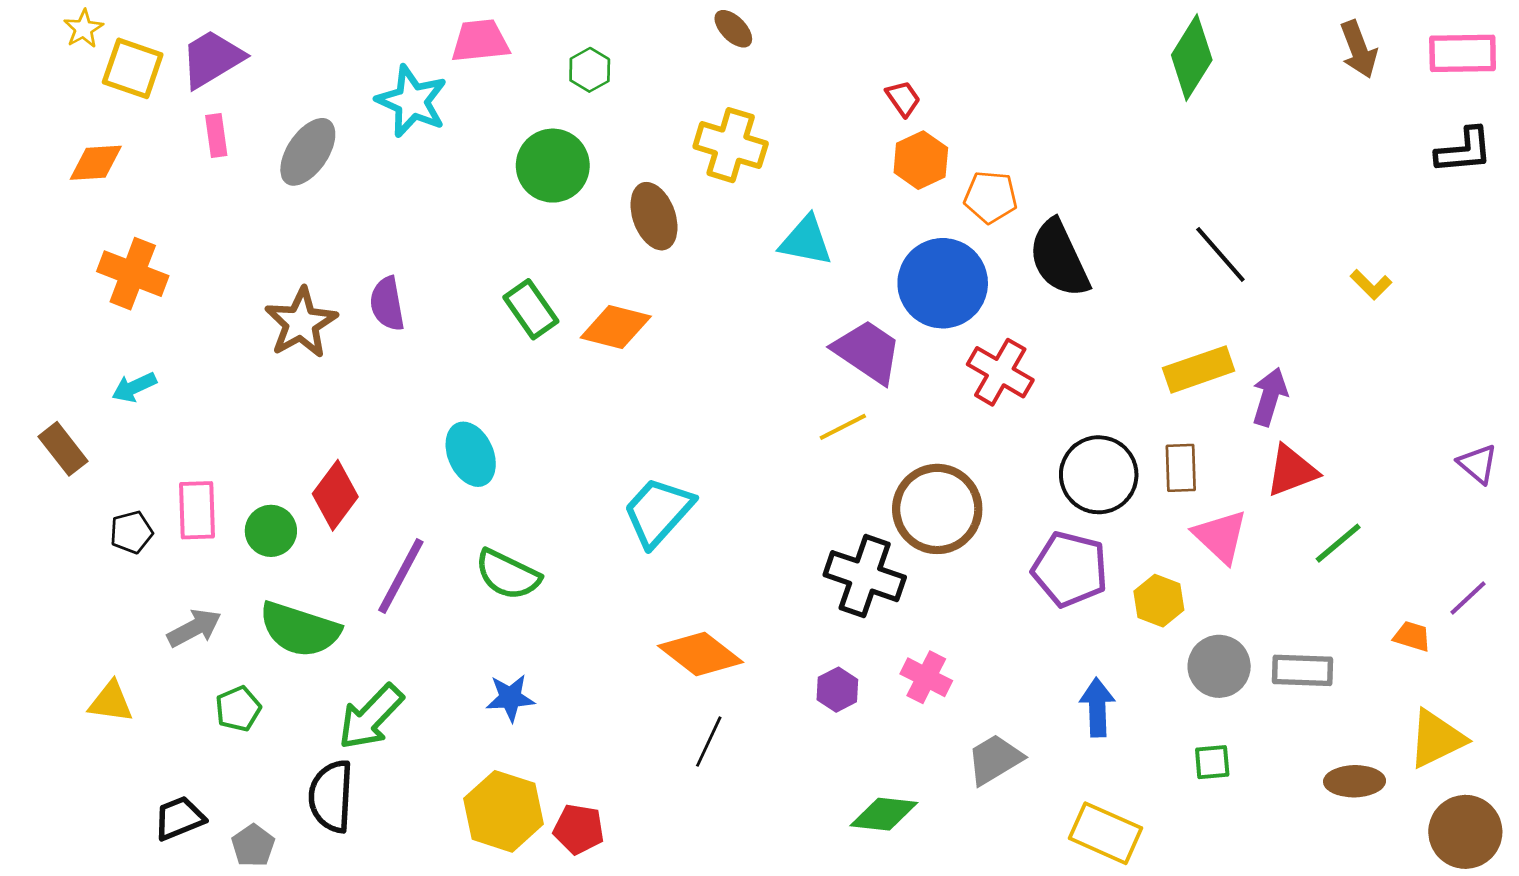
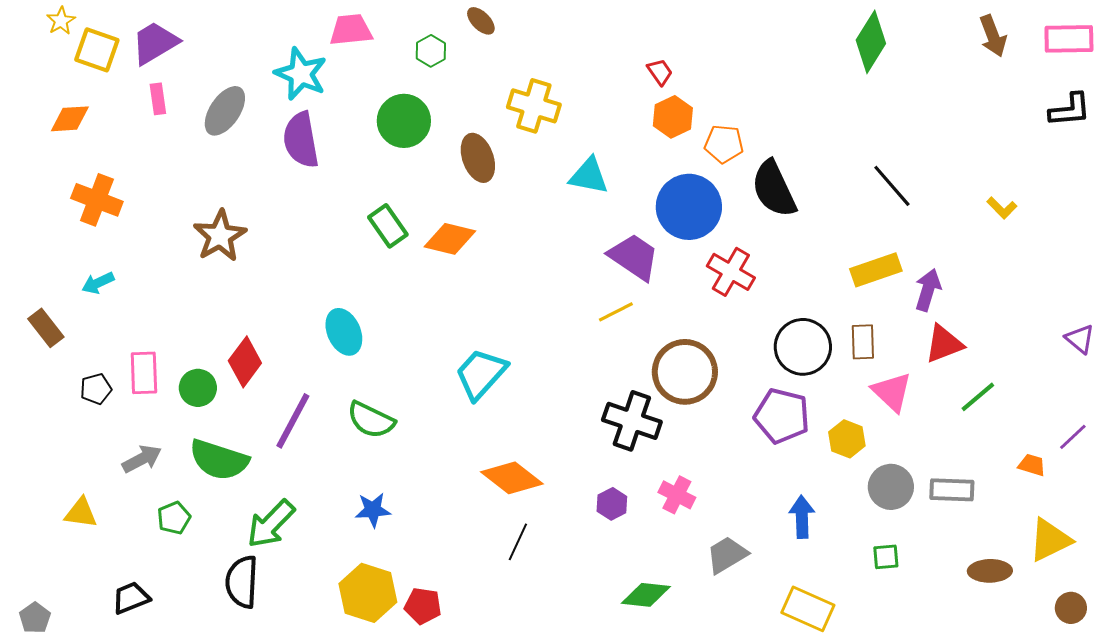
brown ellipse: (733, 29) -> (481, 21), moved
purple semicircle: (387, 304) -> (301, 140), moved, size x1.4
brown circle: (1465, 832) -> (1071, 608), size x0.6
gray pentagon: (253, 846) -> (35, 618), moved

